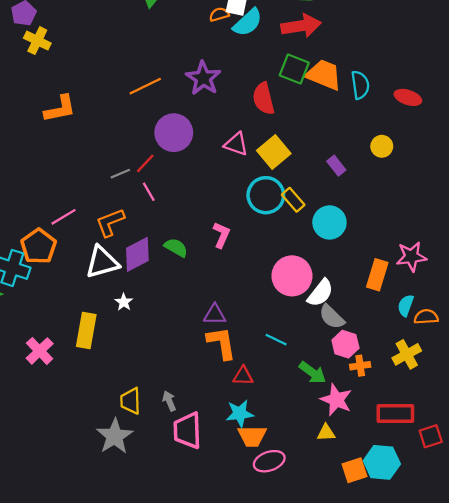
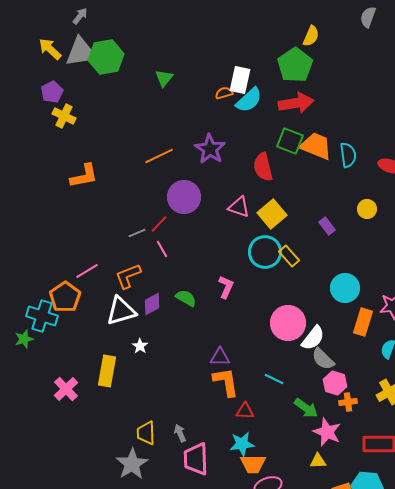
cyan circle: (329, 222) -> (345, 288), moved
purple diamond: (137, 254) -> (152, 304), size x0.7

